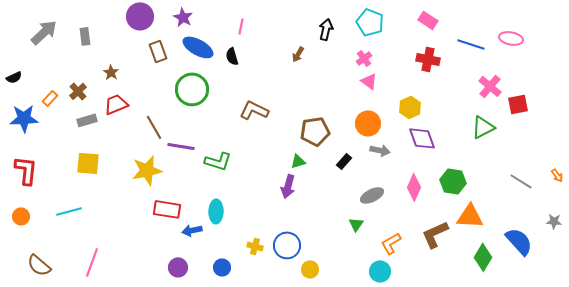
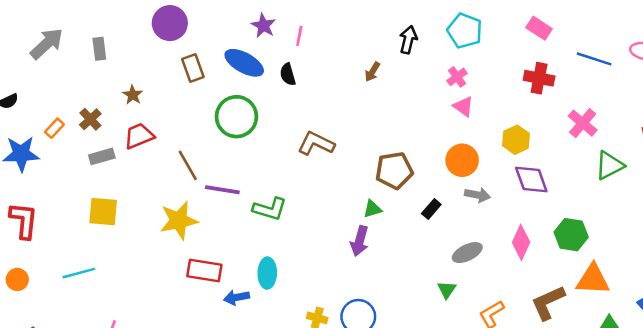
purple star: (183, 17) -> (263, 26), moved
pink cross: (490, 86) -> (583, 123), moved

